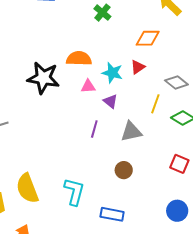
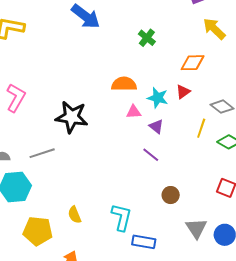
black star: (43, 78) -> (72, 117), moved
purple line: (94, 129) -> (151, 155), moved, turned -66
gray triangle: (131, 132) -> (196, 228), moved, turned -50
yellow semicircle: (27, 188) -> (75, 215), size x0.6
blue rectangle: (112, 214) -> (144, 242), moved

